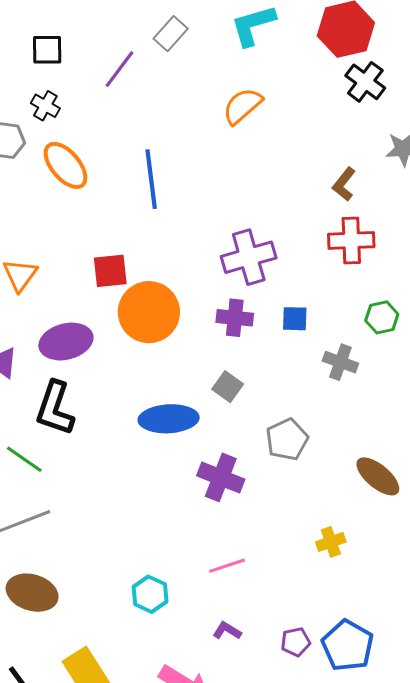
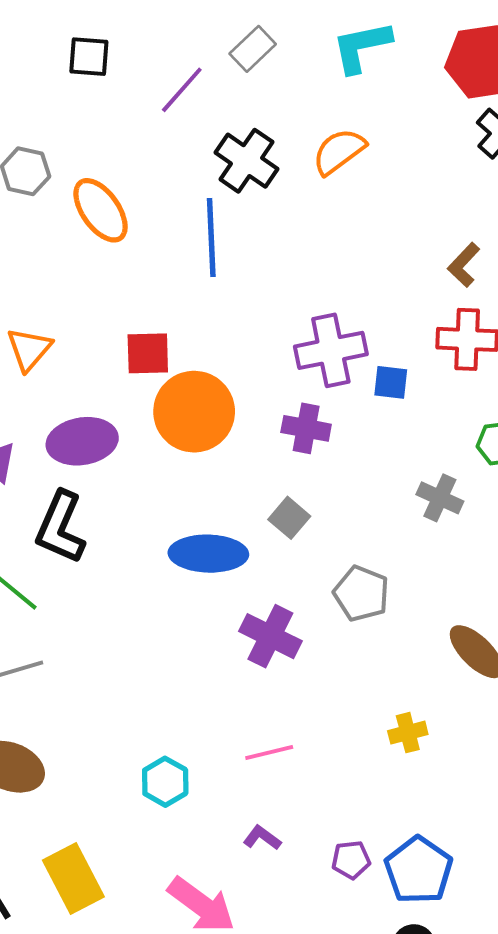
black cross: (45, 106) -> (247, 161), moved, size x1.6
blue square: (295, 319) -> (391, 382), moved
gray pentagon: (287, 440) -> (361, 594), turned -30

